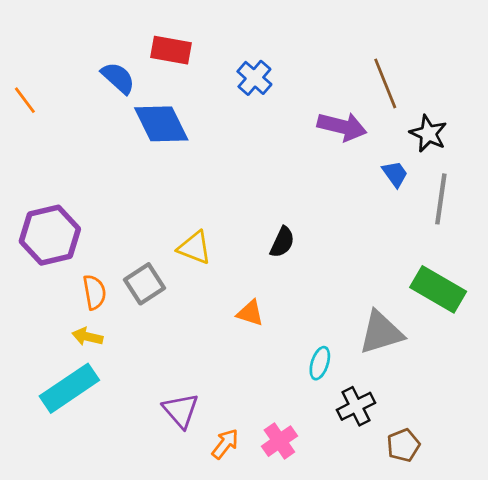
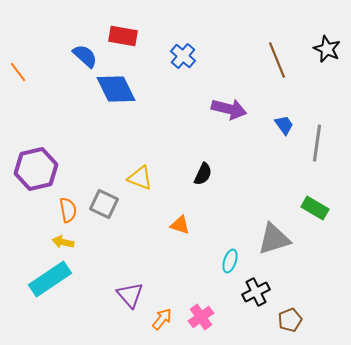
purple arrow: (342, 127) -> (229, 109), moved
black star: (428, 134) -> (327, 49), moved
gray square: (145, 284) -> (104, 204), turned -32
green rectangle: (438, 289) -> (315, 208), size x0.7

